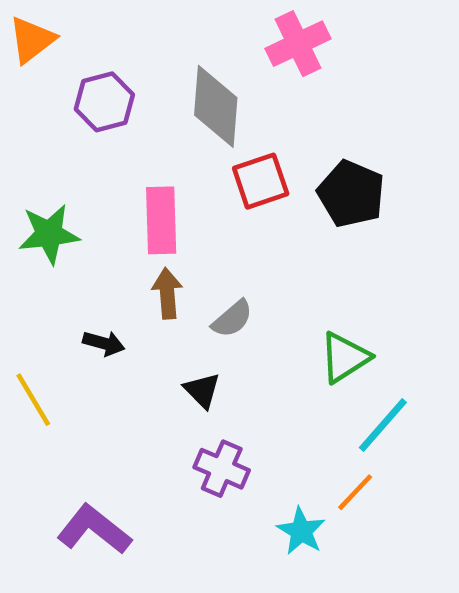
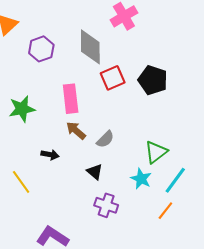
brown arrow: (167, 293) -> (76, 131), turned -40
cyan star: (301, 531) -> (141, 179), moved

